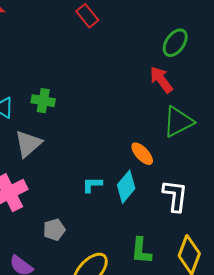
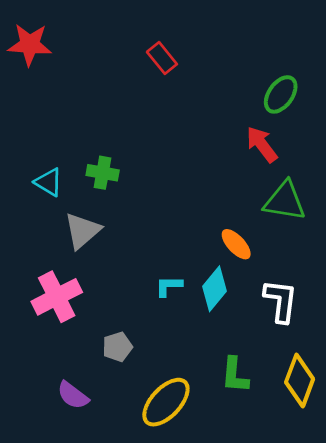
green triangle: (178, 122) -> (285, 201), turned 36

